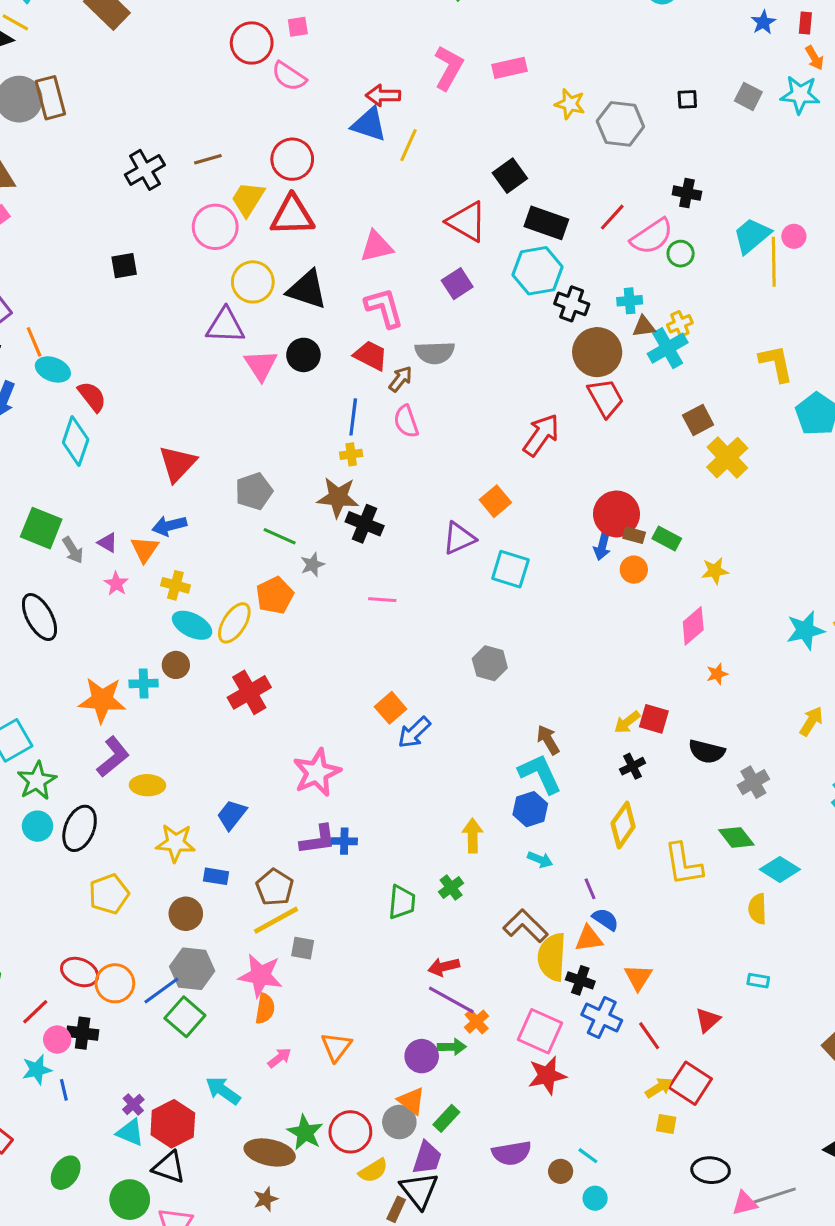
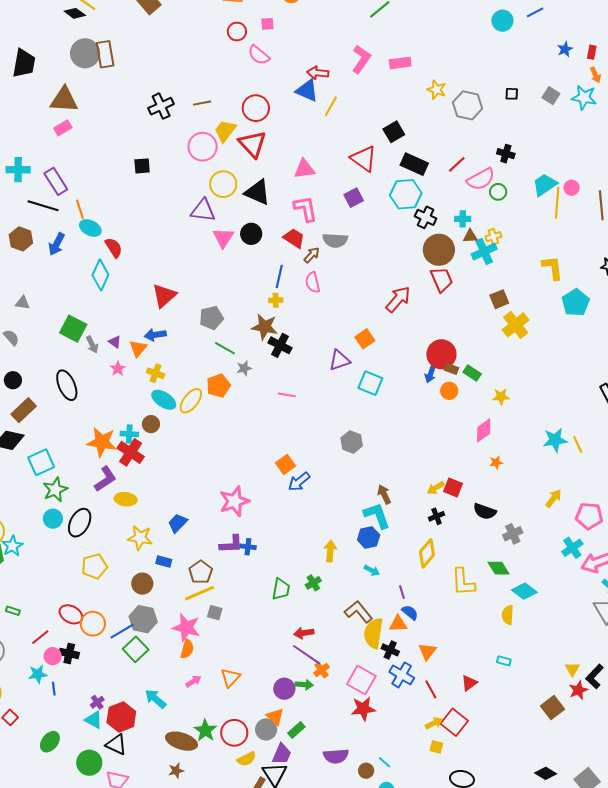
red circle: (252, 43) -> (237, 31), size x0.7
red triangle: (292, 215) -> (252, 144), turned 44
red cross: (249, 692) -> (131, 452), moved, turned -32

